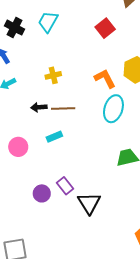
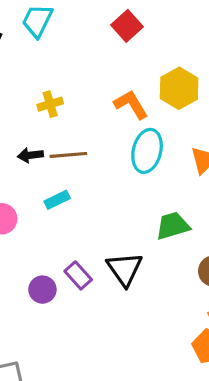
black triangle: (89, 203) -> (125, 269), moved

